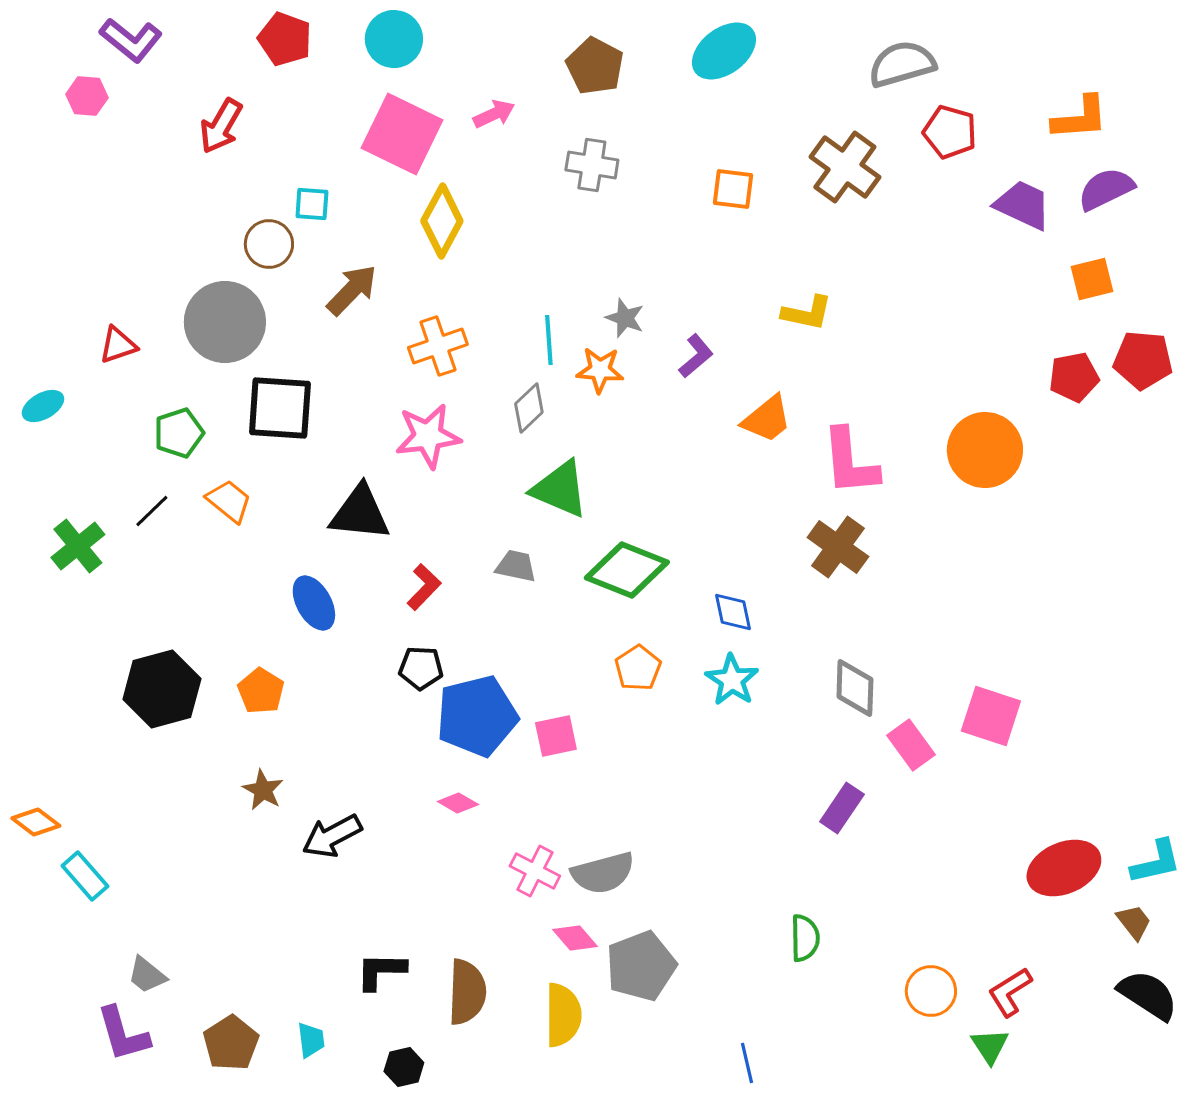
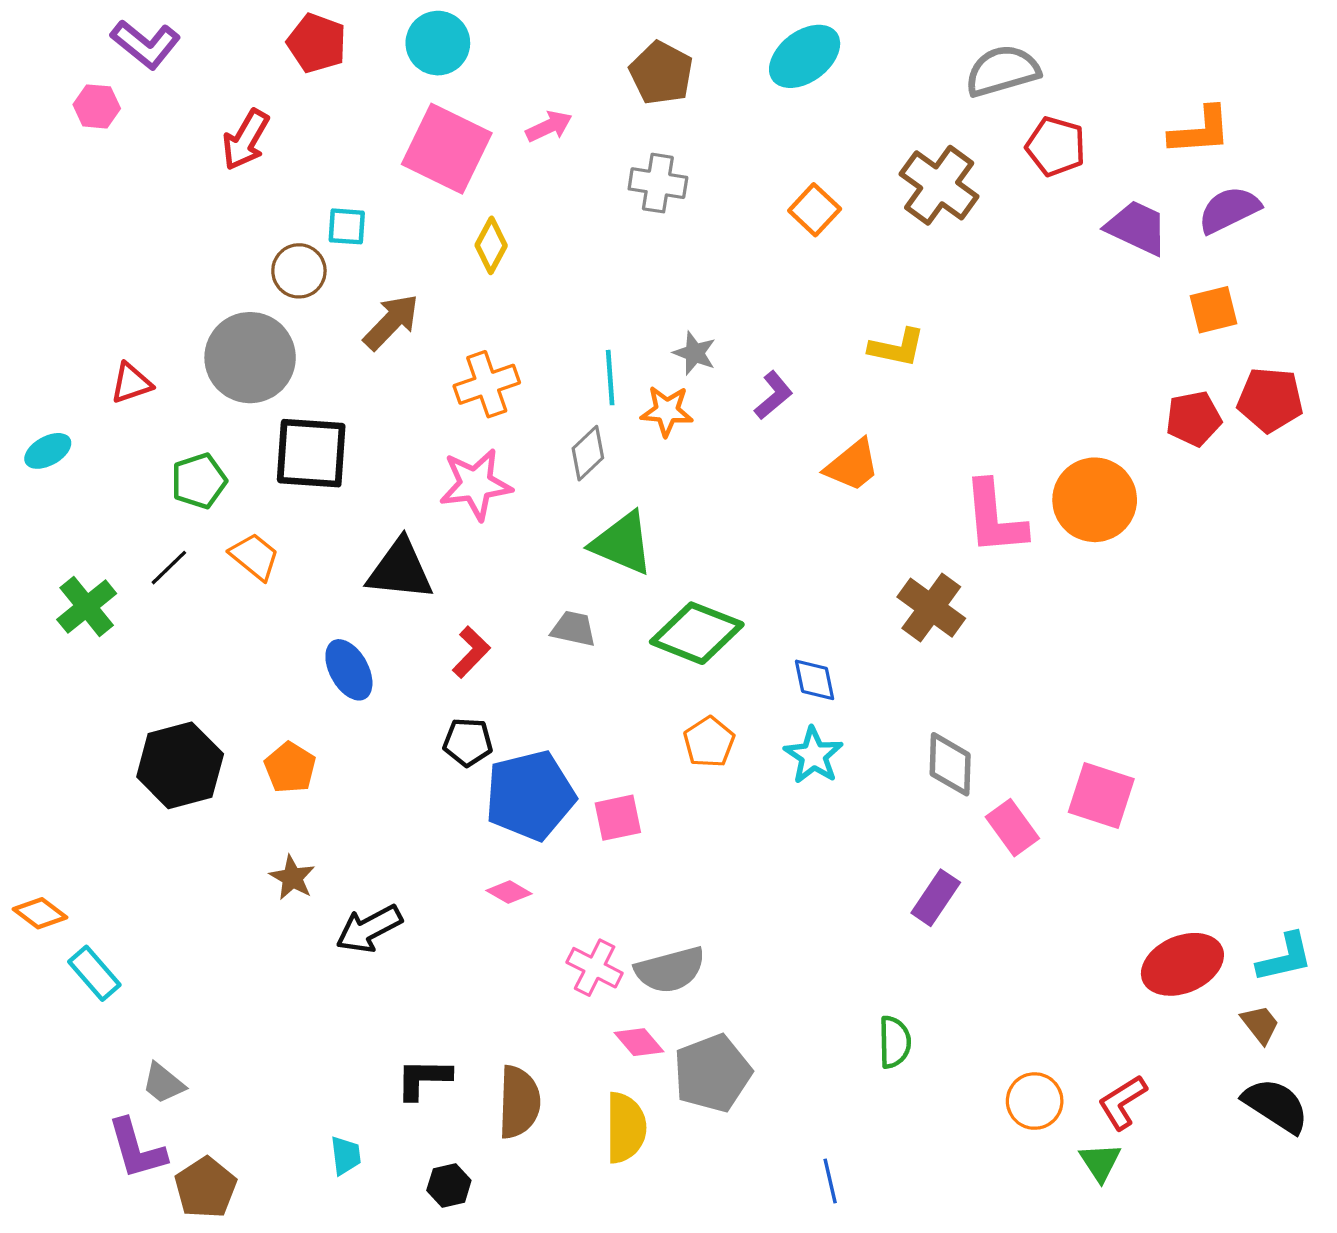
orange square: (733, 189) -> (815, 210), turned 36
yellow diamond: (442, 221) -> (491, 245), size x0.7
pink L-shape: (850, 462) -> (995, 518), moved
brown pentagon: (231, 1043) -> (206, 1188), moved

